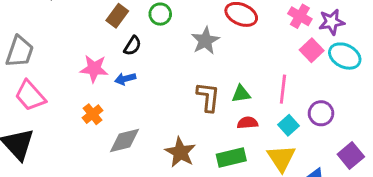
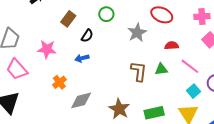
brown rectangle: (117, 16) -> (68, 19), moved
pink cross: (300, 16) -> (202, 16), turned -35
pink star: (94, 69) -> (47, 49), moved
pink line: (283, 89) -> (190, 66), turned -60
red semicircle: (248, 123) -> (172, 46), moved

